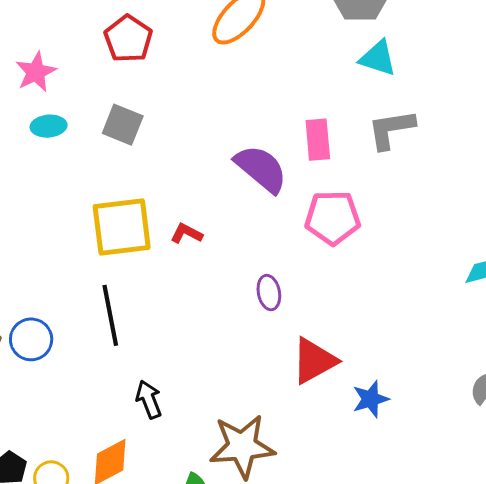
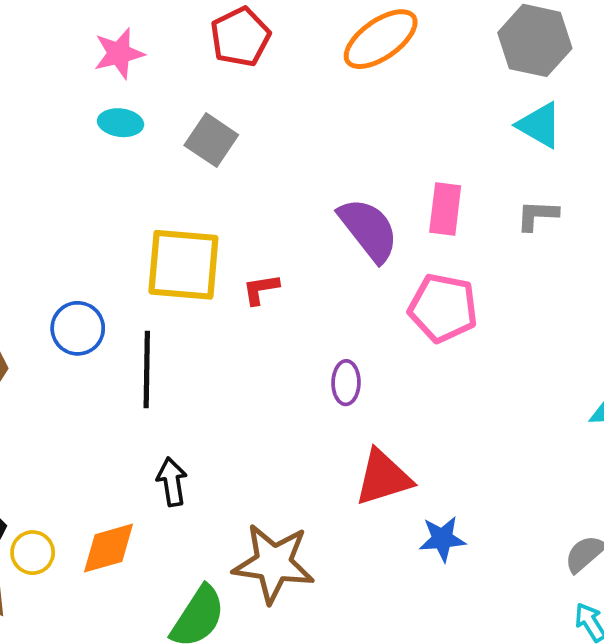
gray L-shape: (391, 129) -> (537, 215), size x0.7
red L-shape: (186, 233) -> (261, 289), turned -48
blue circle: (31, 339) -> (78, 328), moved

